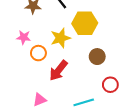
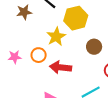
pink star: (24, 37) -> (15, 57), moved
red arrow: (58, 70) -> (61, 67), turned 70

